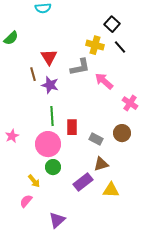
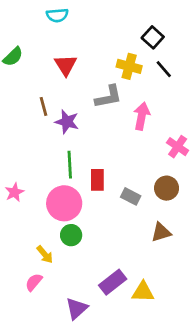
red triangle: (49, 57) -> (66, 65), moved
pink arrow: (104, 81) -> (142, 116), turned 60
brown triangle: (101, 164) -> (161, 232), moved
purple rectangle: (83, 182) -> (113, 282), moved
yellow triangle: (111, 190) -> (143, 292), moved

